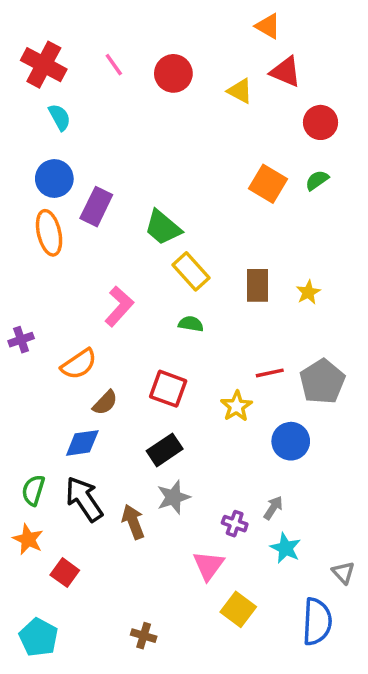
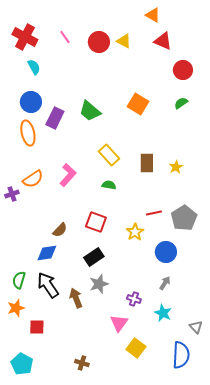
yellow triangle: (240, 91) -> (124, 41), moved
orange square: (268, 184) -> (138, 104), moved
green trapezoid: (163, 228) -> (90, 111), moved
orange semicircle: (79, 364) -> (33, 179), moved
gray arrow: (273, 508) -> (165, 283), moved
orange star: (28, 539) -> (16, 308), turned 30
red square: (65, 573) -> (37, 327), turned -35

